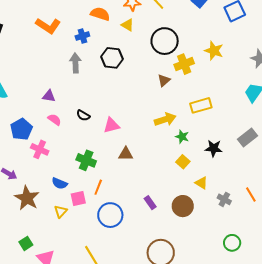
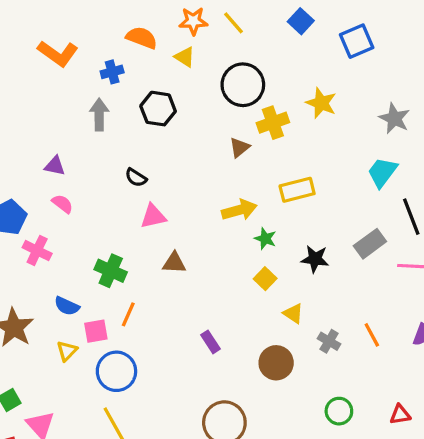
black semicircle: (83, 115) -> (136, 178), moved
brown circle: (183, 206) -> (276, 363), moved
blue circle: (110, 215) -> (116, 371), moved

